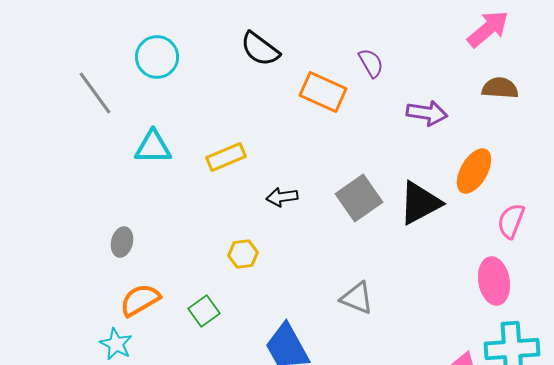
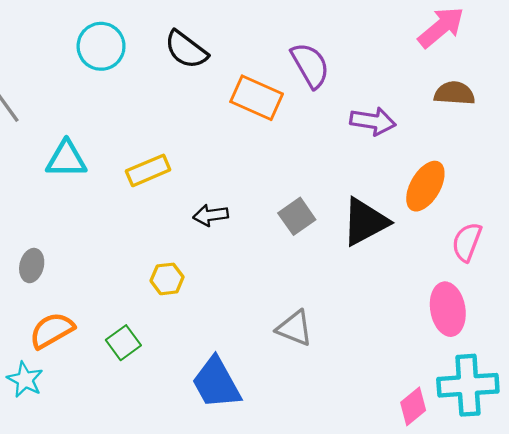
cyan circle: (157, 57) -> (101, 46), moved
purple semicircle: (371, 63) -> (310, 65), size x1.4
gray square: (359, 198) -> (297, 216), size x0.7

